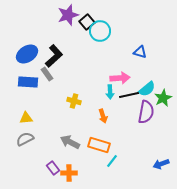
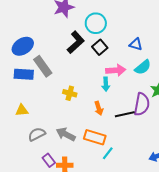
black square: (87, 22) -> (100, 47), moved
black L-shape: (54, 56) -> (76, 42), moved
gray rectangle: (47, 74) -> (43, 66), size x1.5
cyan semicircle: (147, 89) -> (143, 67), moved
black line: (129, 95) -> (125, 114), moved
gray semicircle: (25, 139) -> (37, 134), moved

